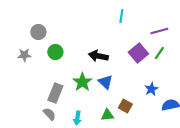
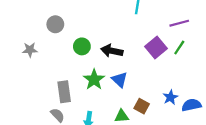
gray circle: (38, 32) -> (55, 24), moved
green circle: (55, 52) -> (82, 46), moved
blue star: (151, 89) -> (170, 97), moved
gray rectangle: (55, 93) -> (64, 92), turned -30

